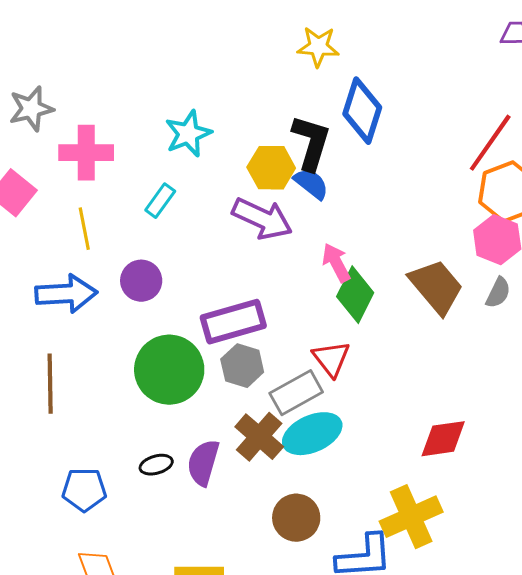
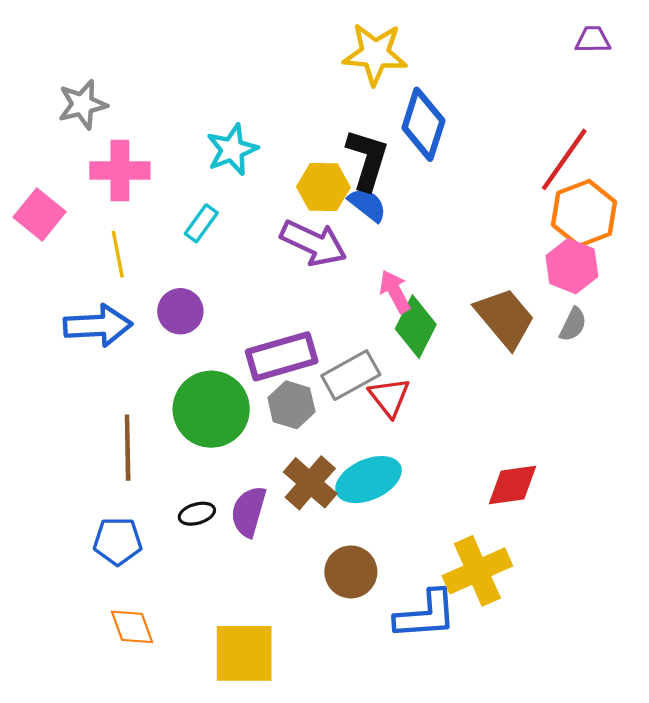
yellow star: (318, 47) -> (375, 54), size x1.4
gray star: (31, 109) -> (82, 104), moved
brown line: (50, 384) -> (128, 448), moved
gray rectangle: (296, 393) -> (351, 375), moved

